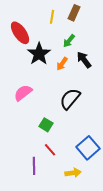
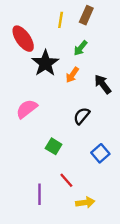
black arrow: (84, 60) -> (103, 84), moved
black semicircle: (70, 99) -> (82, 116), size x0.7
blue square: (88, 148) -> (100, 153), moved, size x0.7
red line: (50, 150) -> (66, 180), moved

